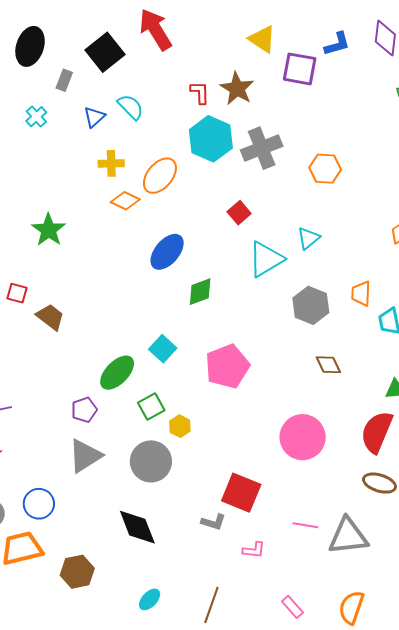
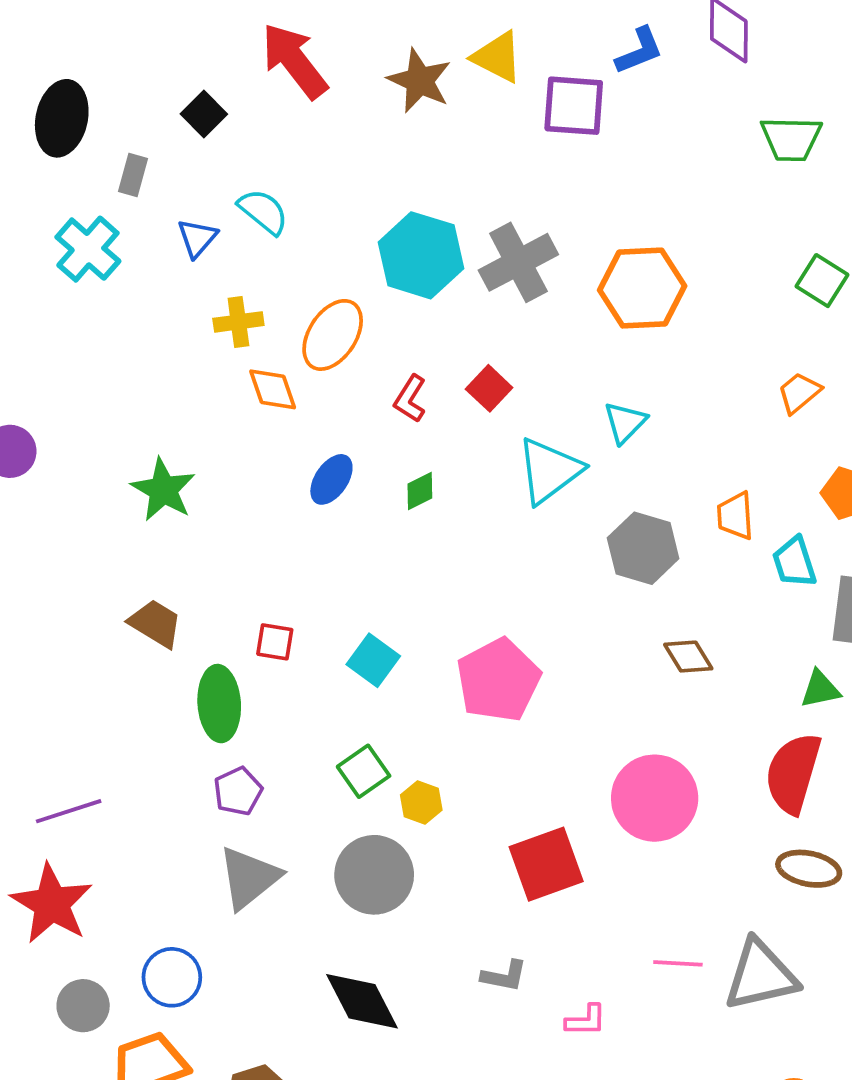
black square: (105, 52) -> (204, 114), size x0.6
brown star: (237, 88) -> (420, 81), moved
red L-shape: (200, 93) -> (410, 399), moved, turned -140
cyan cross: (36, 117) -> (88, 249), size x1.6
orange hexagon: (325, 169) -> (642, 288), size x1.4
orange diamond: (125, 201) -> (273, 389), turned 52
green star: (49, 230) -> (163, 490), moved
blue ellipse: (167, 252) -> (331, 479), moved, size x0.7
green diamond: (200, 292) -> (420, 491), moved, size x0.7
red square: (17, 293) -> (275, 642), moved
green ellipse: (117, 373) -> (219, 704), moved, turned -42
red square: (241, 493) -> (546, 864), moved, turned -36

